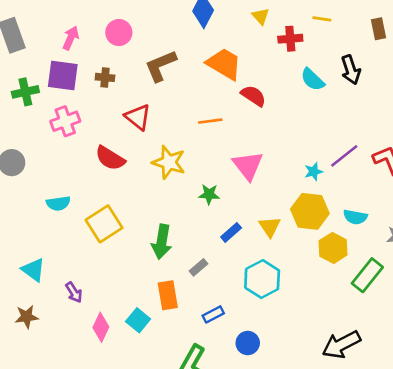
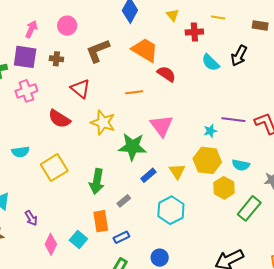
brown rectangle: (379, 29) -> (260, 25), turned -70
black arrow: (351, 70) -> (239, 56), turned 45
purple line: (344, 156) -> (233, 120), turned 45
green star: (209, 194) -> (132, 147), size x1.8
blue rectangle: (213, 314) -> (121, 237), moved

